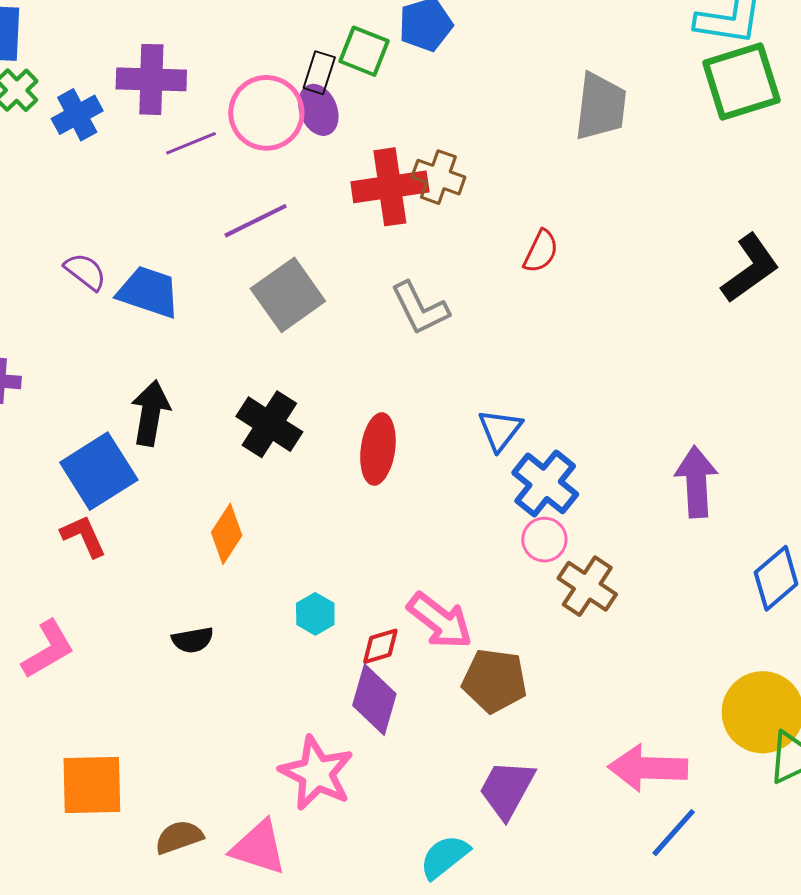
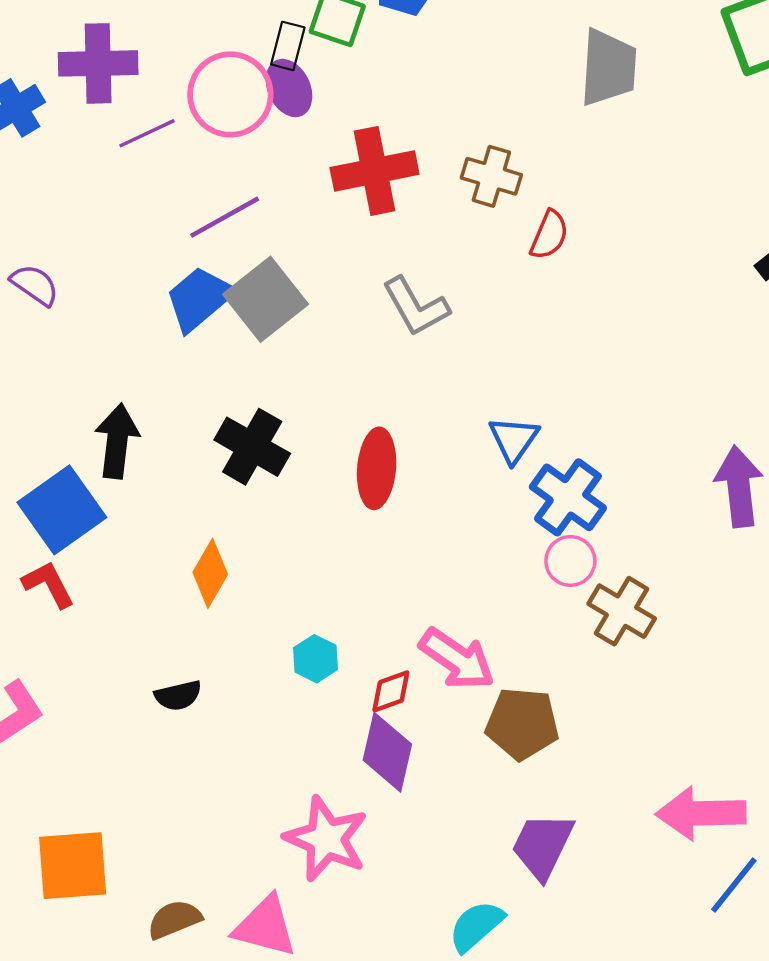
brown cross: (438, 177) -> (491, 176), moved
blue trapezoid: (149, 292) -> (199, 299), moved, turned -56

